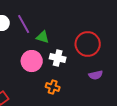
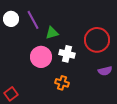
green triangle: (43, 37) -> (52, 33), turned -32

